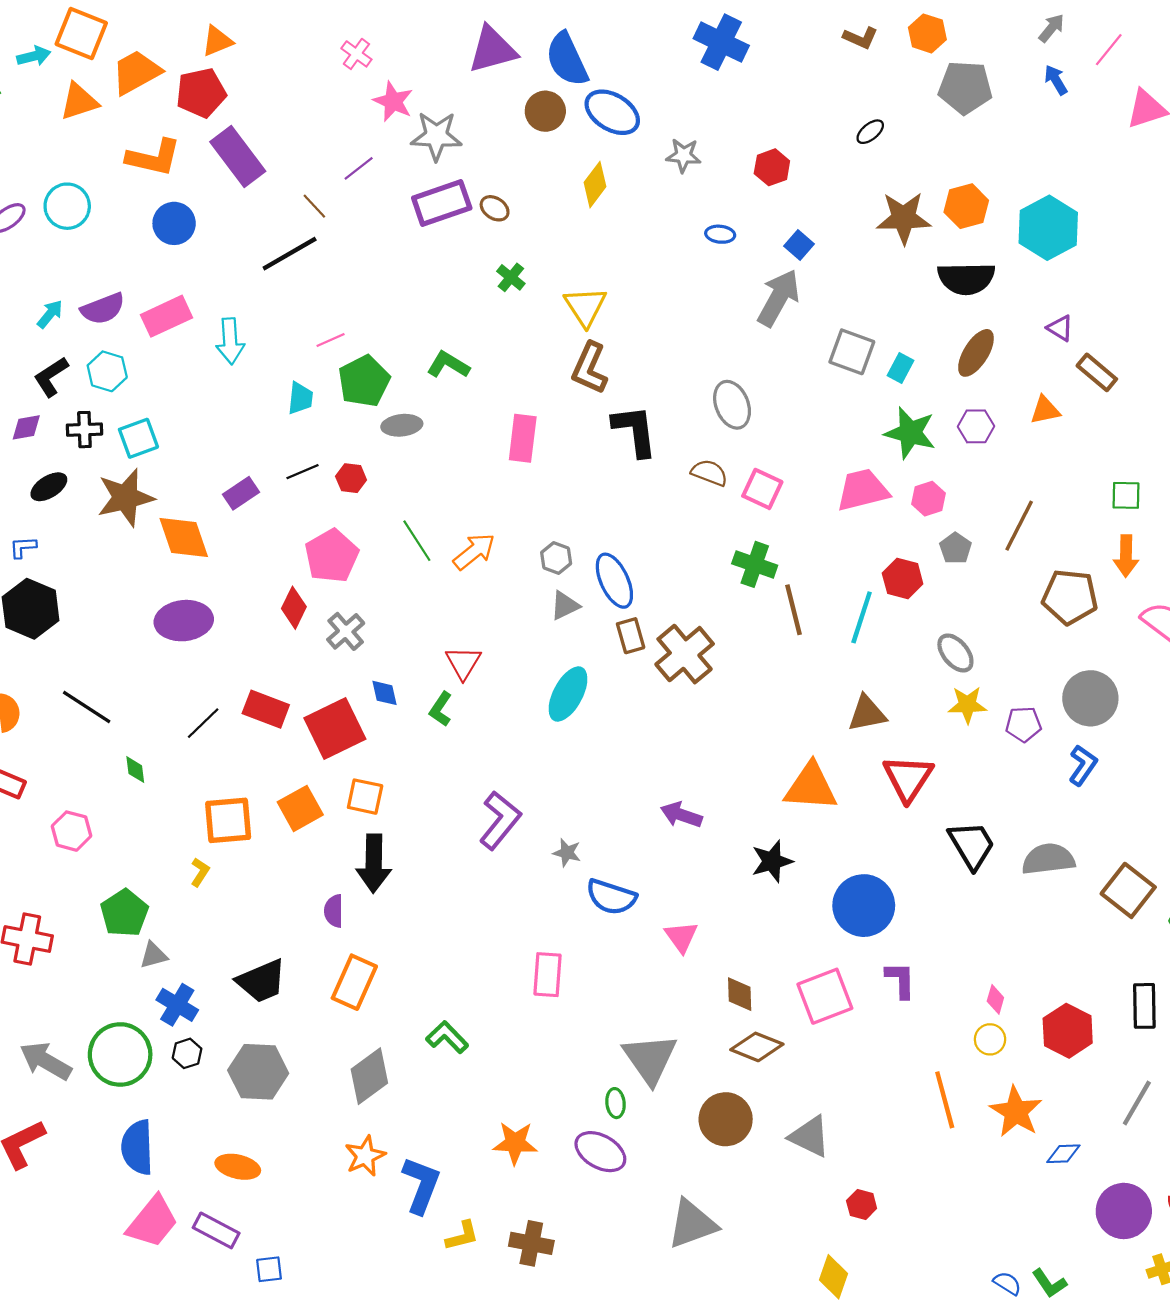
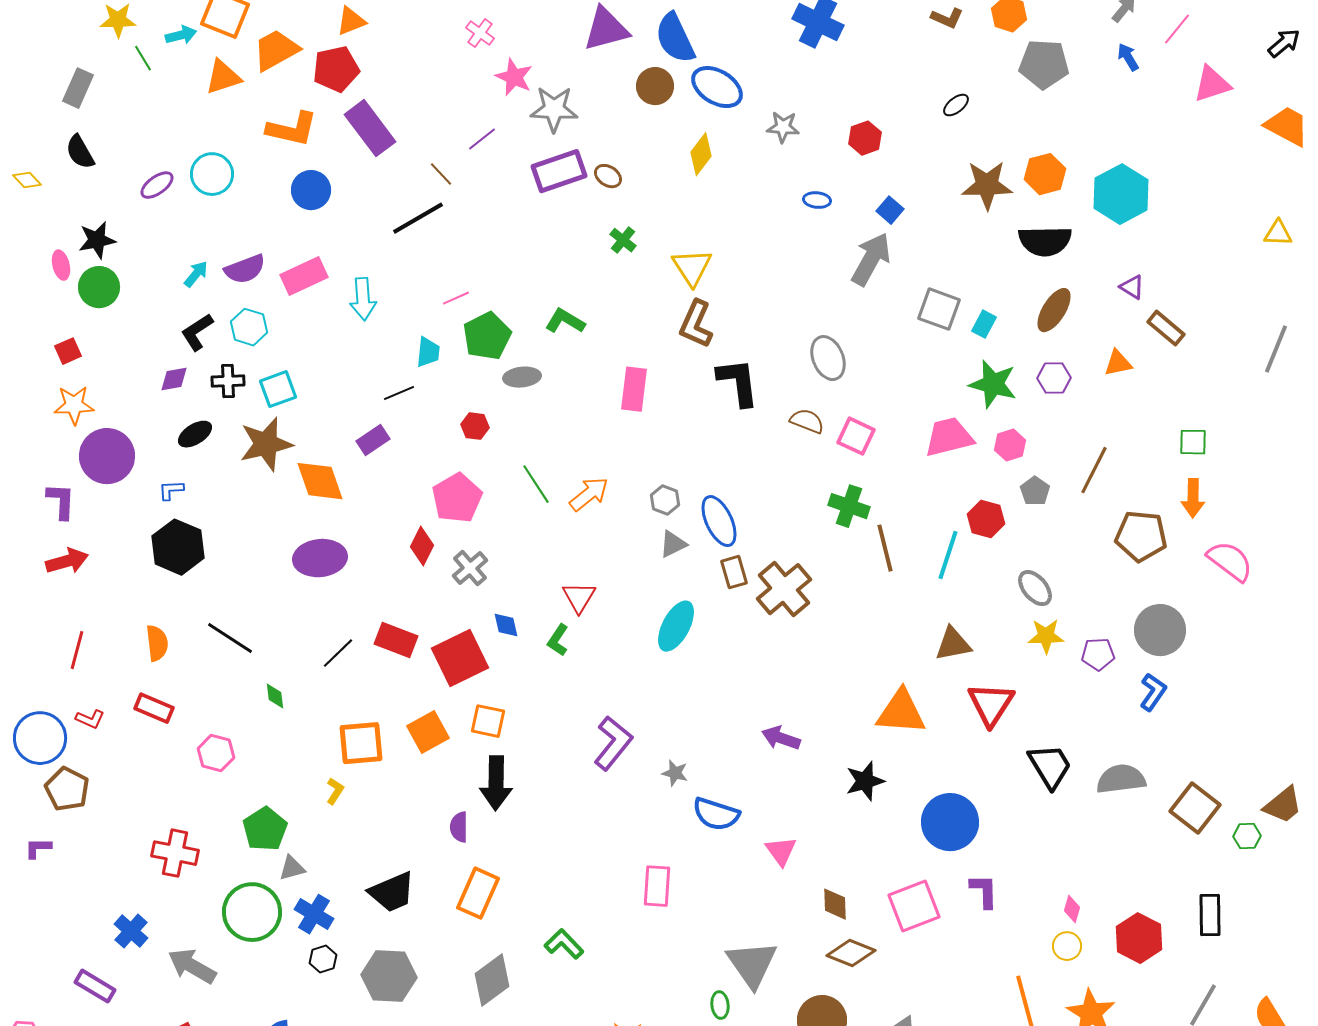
black line: (302, 472) -> (399, 393), moved
green circle: (120, 1054) -> (252, 912), moved

